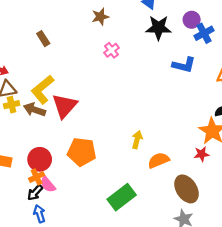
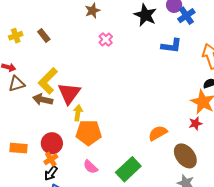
black star: (158, 28) -> (145, 15), turned 30
yellow cross: (12, 105) -> (16, 36), moved
yellow arrow: (137, 140) -> (78, 113), moved
pink semicircle: (48, 185) -> (90, 167), moved

